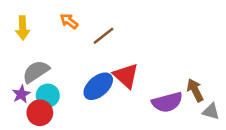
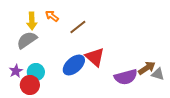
yellow arrow: (23, 28) -> (32, 21), moved
gray semicircle: (36, 72) -> (27, 40), moved
brown arrow: (195, 90) -> (147, 68), turned 84
gray triangle: (211, 111) -> (158, 74), moved

